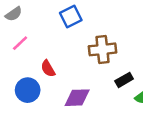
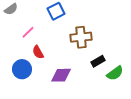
pink line: (20, 43) -> (28, 32), moved

